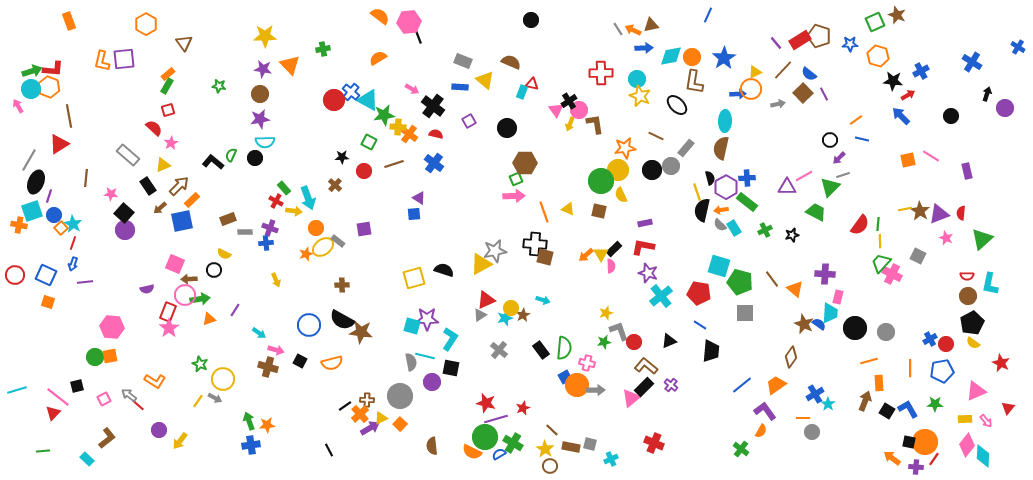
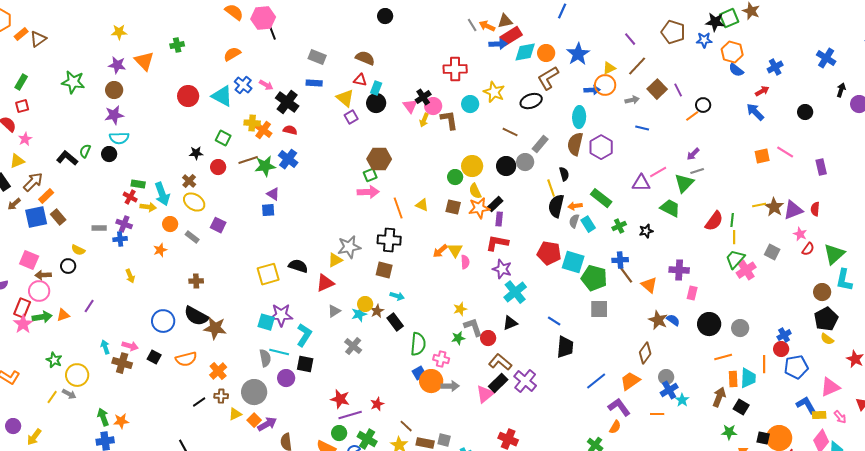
yellow star: (265, 36) -> (119, 32), size x0.7
red rectangle: (800, 40) -> (511, 36), moved
brown triangle: (184, 43) -> (38, 39), turned 30
orange rectangle: (168, 74) -> (21, 34), moved
blue semicircle: (809, 74) -> (736, 70), moved
cyan circle: (637, 79) -> (470, 104), moved
yellow triangle: (485, 80) -> (345, 98), moved
black star: (893, 81) -> (715, 22), moved
brown L-shape: (694, 82) -> (548, 78), turned 50
red triangle: (532, 84) -> (360, 80), moved
green star: (219, 86) -> (73, 82), size x1.6
blue cross: (351, 92) -> (243, 85), moved
black ellipse: (677, 105) -> (531, 101), turned -65
green star: (384, 115) -> (265, 166), moved
orange line: (856, 120) -> (692, 116), moved
purple square: (469, 121) -> (351, 117), moved
black circle: (507, 128) -> (376, 103), moved
blue line: (862, 139) -> (642, 128), moved
black circle: (830, 140) -> (703, 105), moved
orange star: (625, 148) -> (479, 208), moved
blue cross: (747, 178) -> (620, 260), moved
green circle: (601, 181) -> (455, 177), size x0.6
purple hexagon: (726, 187) -> (601, 147), moved
green rectangle: (284, 188) -> (138, 184), turned -40
brown rectangle: (228, 219) -> (58, 217), moved, turned 70
purple rectangle: (645, 223) -> (499, 219), turned -72
gray semicircle: (720, 225) -> (574, 221), turned 64
purple square: (364, 229) -> (218, 225), turned 35
green triangle: (982, 239) -> (834, 254), moved
yellow ellipse: (323, 247) -> (194, 202), moved, turned 70
black rectangle: (614, 249) -> (495, 204), moved
brown square: (545, 257) -> (384, 270), moved
yellow triangle: (481, 264) -> (335, 260), size x0.7
pink cross: (892, 274) -> (746, 270), turned 30
red semicircle: (967, 276) -> (808, 249), moved, turned -56
red pentagon: (699, 293) -> (549, 253), moved
green arrow: (200, 299) -> (42, 317), moved
red triangle: (486, 300) -> (325, 283), moved
cyan trapezoid: (830, 313) -> (748, 378), moved
cyan arrow: (259, 333) -> (105, 347), moved, turned -144
black triangle: (669, 341) -> (510, 323), moved
red circle: (946, 344) -> (781, 349), moved
black rectangle: (541, 350) -> (395, 322), moved
purple cross: (671, 385) -> (525, 381), size x1.6
green star: (935, 404) -> (729, 432), moved
blue L-shape: (908, 409) -> (806, 405), moved
orange cross: (360, 414) -> (218, 371), moved
purple arrow: (370, 428) -> (267, 424), moved
gray circle: (812, 432) -> (666, 377), moved
green circle: (485, 437) -> (339, 433), size x0.6

